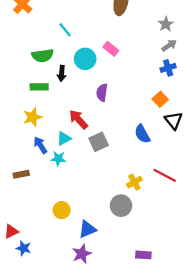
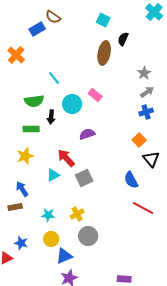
purple semicircle: (102, 92) -> (87, 134), turned 63
blue semicircle: (142, 134) -> (131, 180), moved
blue arrow: (40, 145) -> (22, 189), moved
cyan star: (58, 159) -> (48, 215), moved
yellow cross: (134, 182) -> (77, 214), moved
gray circle: (121, 206) -> (88, 236), moved
blue triangle: (87, 229) -> (64, 256), moved
blue star: (24, 248) -> (21, 243), moved

